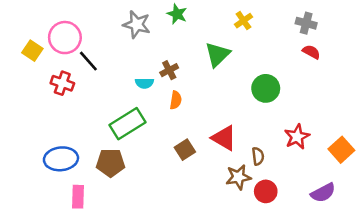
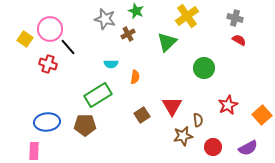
yellow cross: (244, 21) -> (187, 16), size x1.6
brown cross: (169, 70) -> (128, 34), moved
red triangle: (224, 138) -> (172, 106), turned 30
red circle: (266, 191) -> (213, 147), moved
pink rectangle: (78, 197) -> (34, 151), moved

